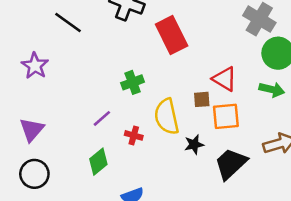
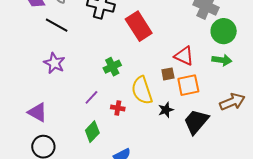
purple star: (35, 66) -> (54, 63), moved
purple triangle: (32, 130) -> (37, 112), turned -35

